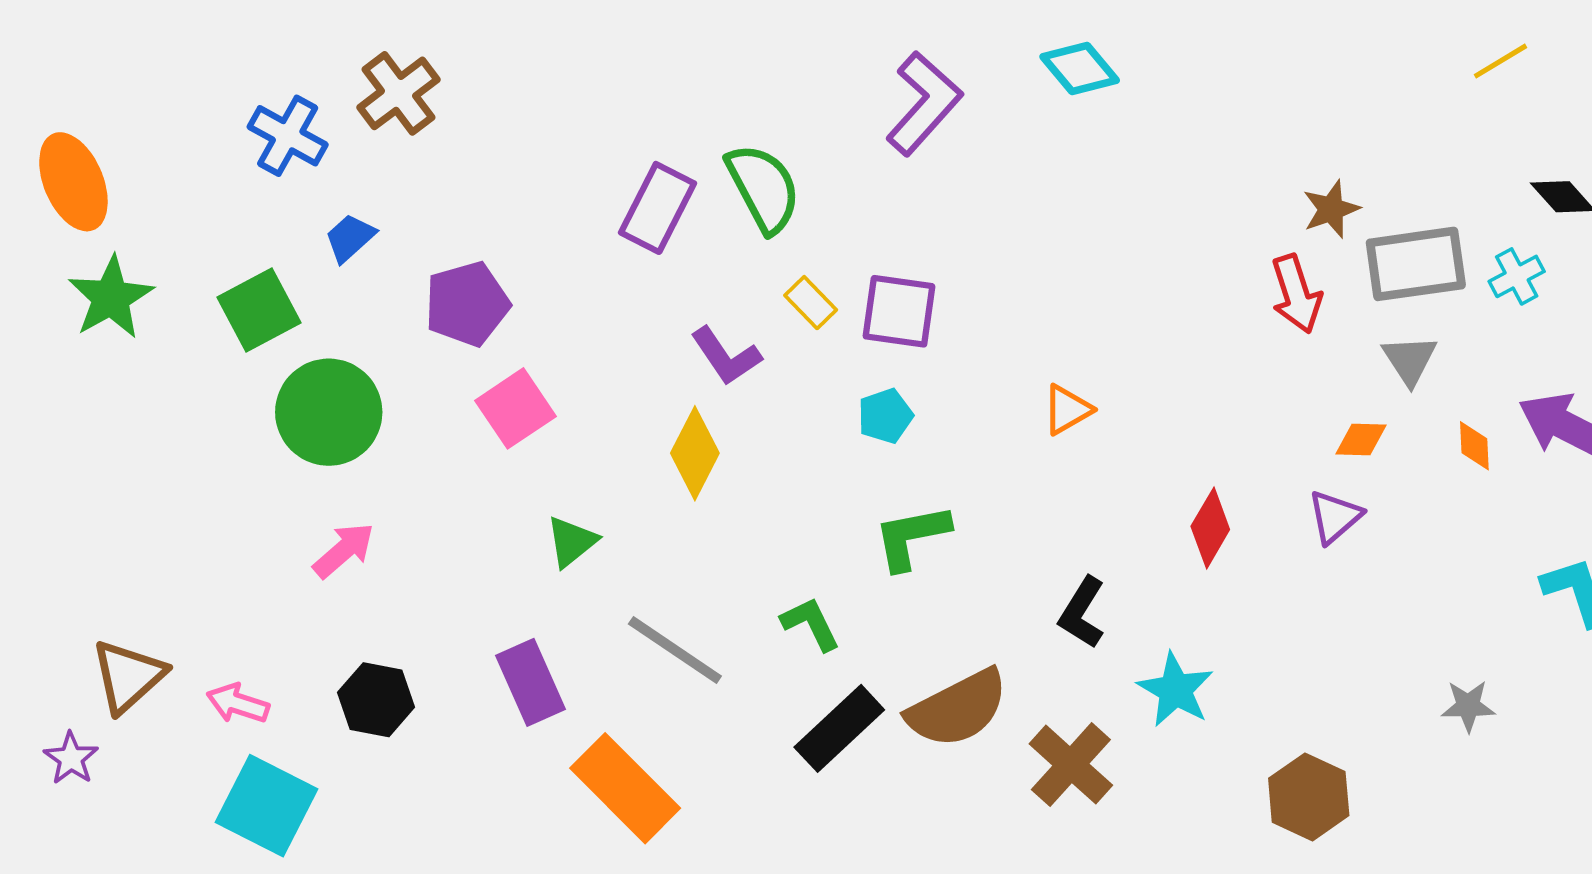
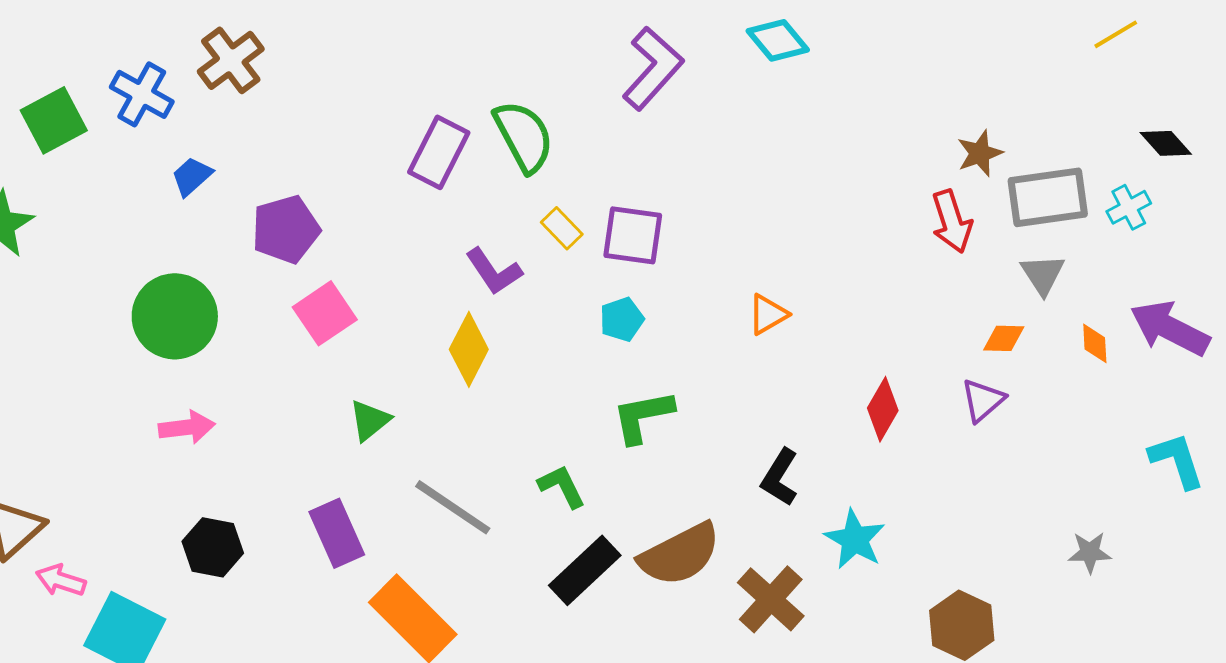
green square: (259, 310) -> (54, 120), moved
pink arrow: (344, 550) -> (187, 427), turned 34
pink arrow: (238, 704) -> (61, 580), moved

